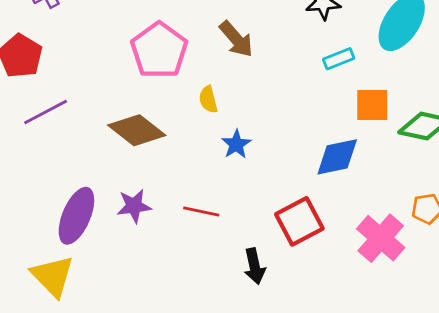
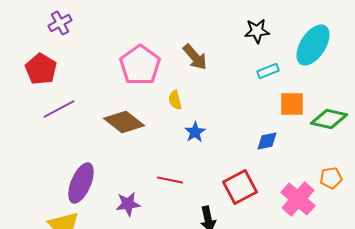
blue diamond: (337, 157) -> (267, 141), size x0.7
purple star: (134, 206) -> (128, 204), moved

